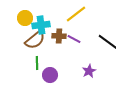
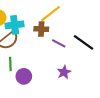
brown cross: (59, 36) -> (41, 29), moved
purple line: (74, 39) -> (59, 43), moved

